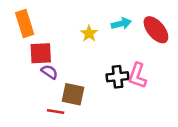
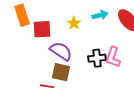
red square: (41, 53) -> (42, 29), moved
purple semicircle: (49, 72) -> (61, 51), moved, size x1.6

